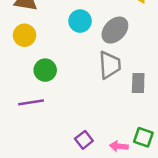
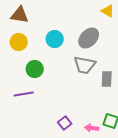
cyan circle: (80, 21) -> (55, 39), moved
gray trapezoid: (110, 65) -> (85, 65), turned 105

